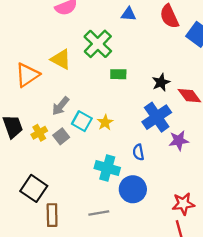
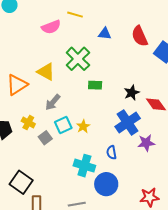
gray arrow: (61, 106) -> (53, 102), moved
cyan square: (82, 121) -> (63, 125), turned 36
yellow cross: (39, 133) -> (28, 123), moved, turned -32

